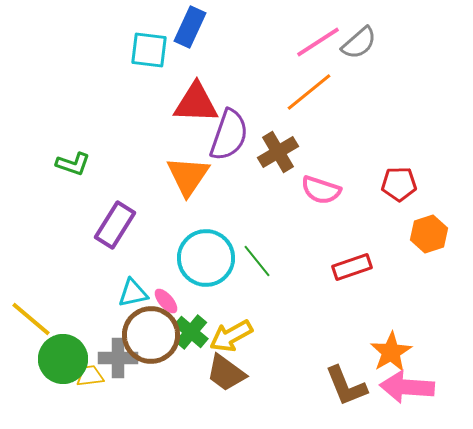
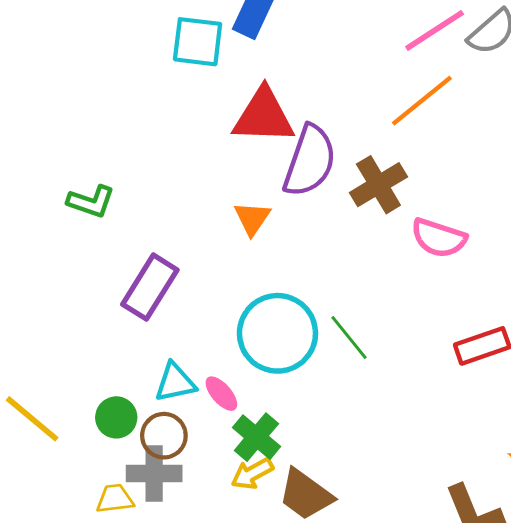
orange triangle: (188, 176) -> (252, 218), size x0.6
brown circle: (151, 335) -> (164, 436), moved, size x0.6
yellow arrow: (231, 336) -> (252, 474), moved, size x0.7
green circle: (63, 359) -> (116, 417), moved, size x0.6

